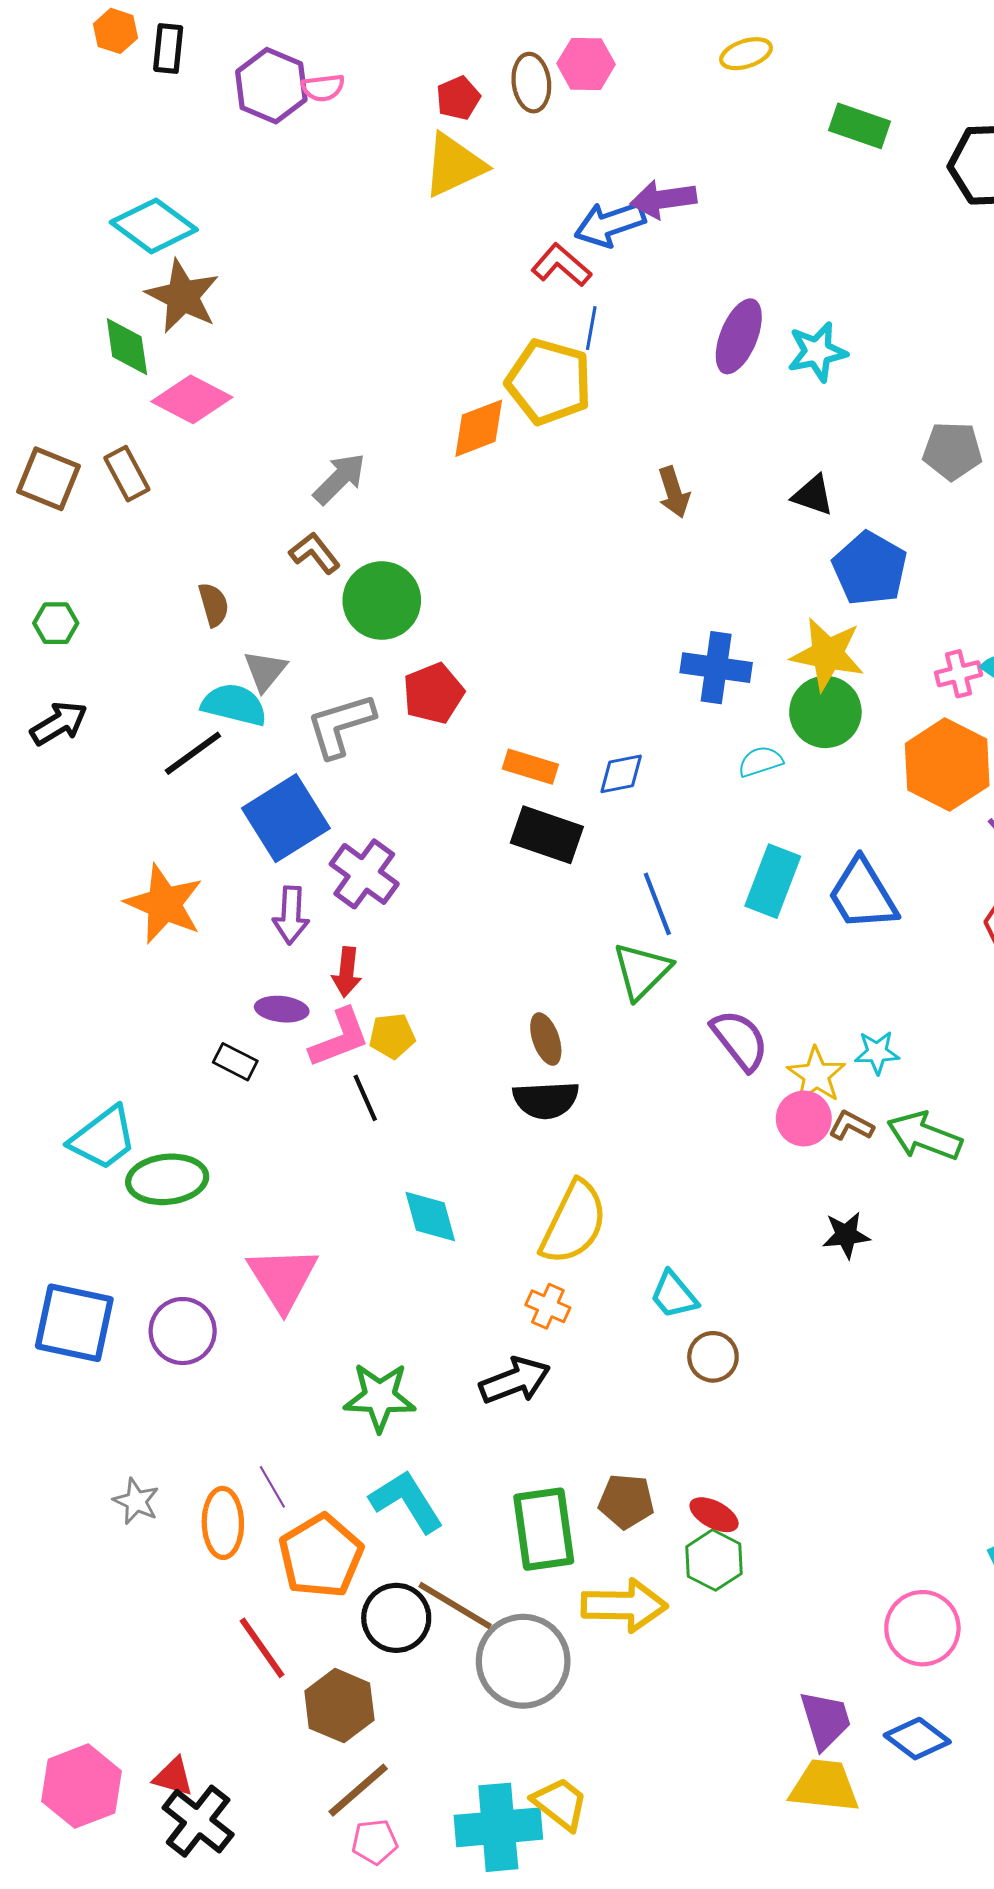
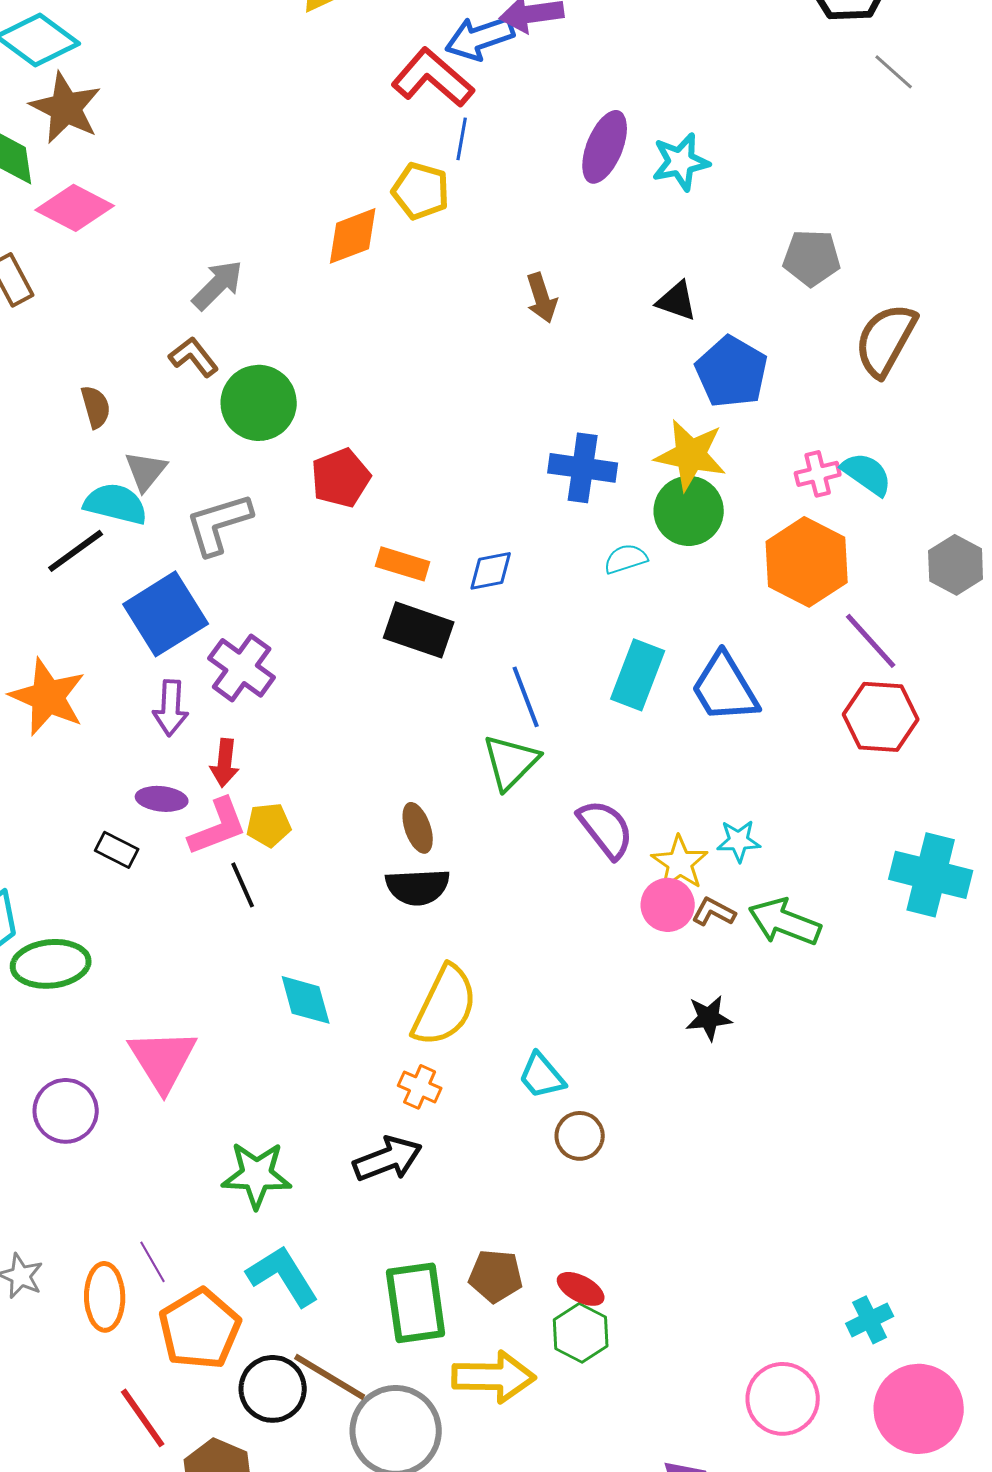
red L-shape: (561, 265) -> (433, 78), size x1.4
yellow pentagon: (549, 382) -> (421, 191), size x0.7
red pentagon: (433, 693) -> (341, 478), moved

